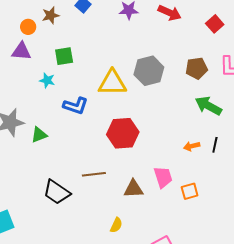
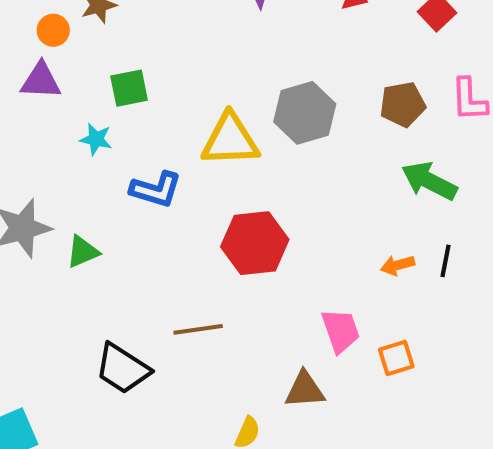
brown triangle: (133, 189) -> (305, 390), moved

